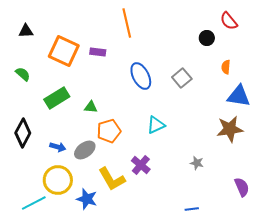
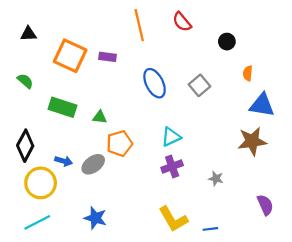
red semicircle: (229, 21) -> (182, 22), moved
green rectangle: (57, 98) -> (62, 107), turned 50
purple cross: (141, 165) -> (172, 166), moved, turned 30
yellow L-shape: (112, 179) -> (173, 219), moved
yellow circle: (58, 180) -> (41, 183), moved

